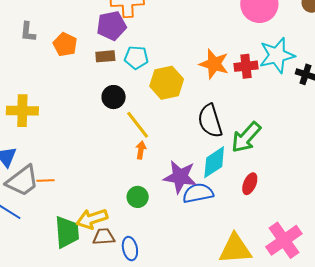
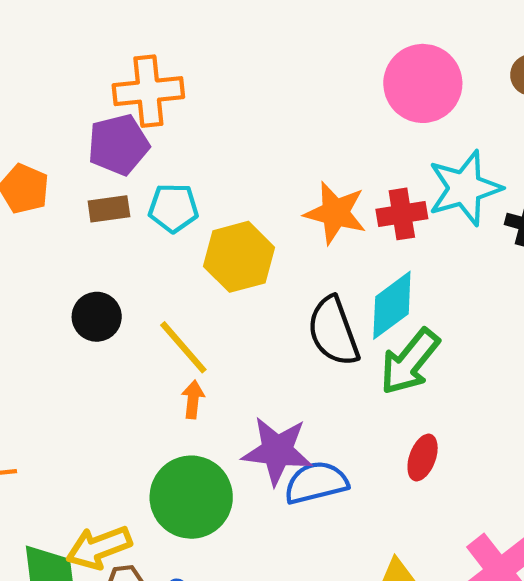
black circle: (114, 97) -> (97, 317), moved
cyan diamond: (214, 162) -> (392, 305), moved
green circle: (138, 197) -> (191, 497), size x1.8

